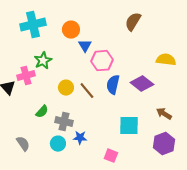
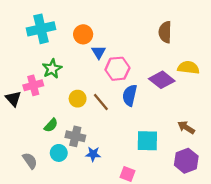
brown semicircle: (133, 22) -> (165, 32), moved, turned -30
purple diamond: (142, 84) -> (162, 80), moved
cyan circle: (58, 144) -> (59, 153), moved

